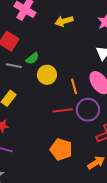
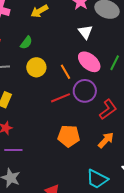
green semicircle: (32, 58) -> (26, 43), moved

